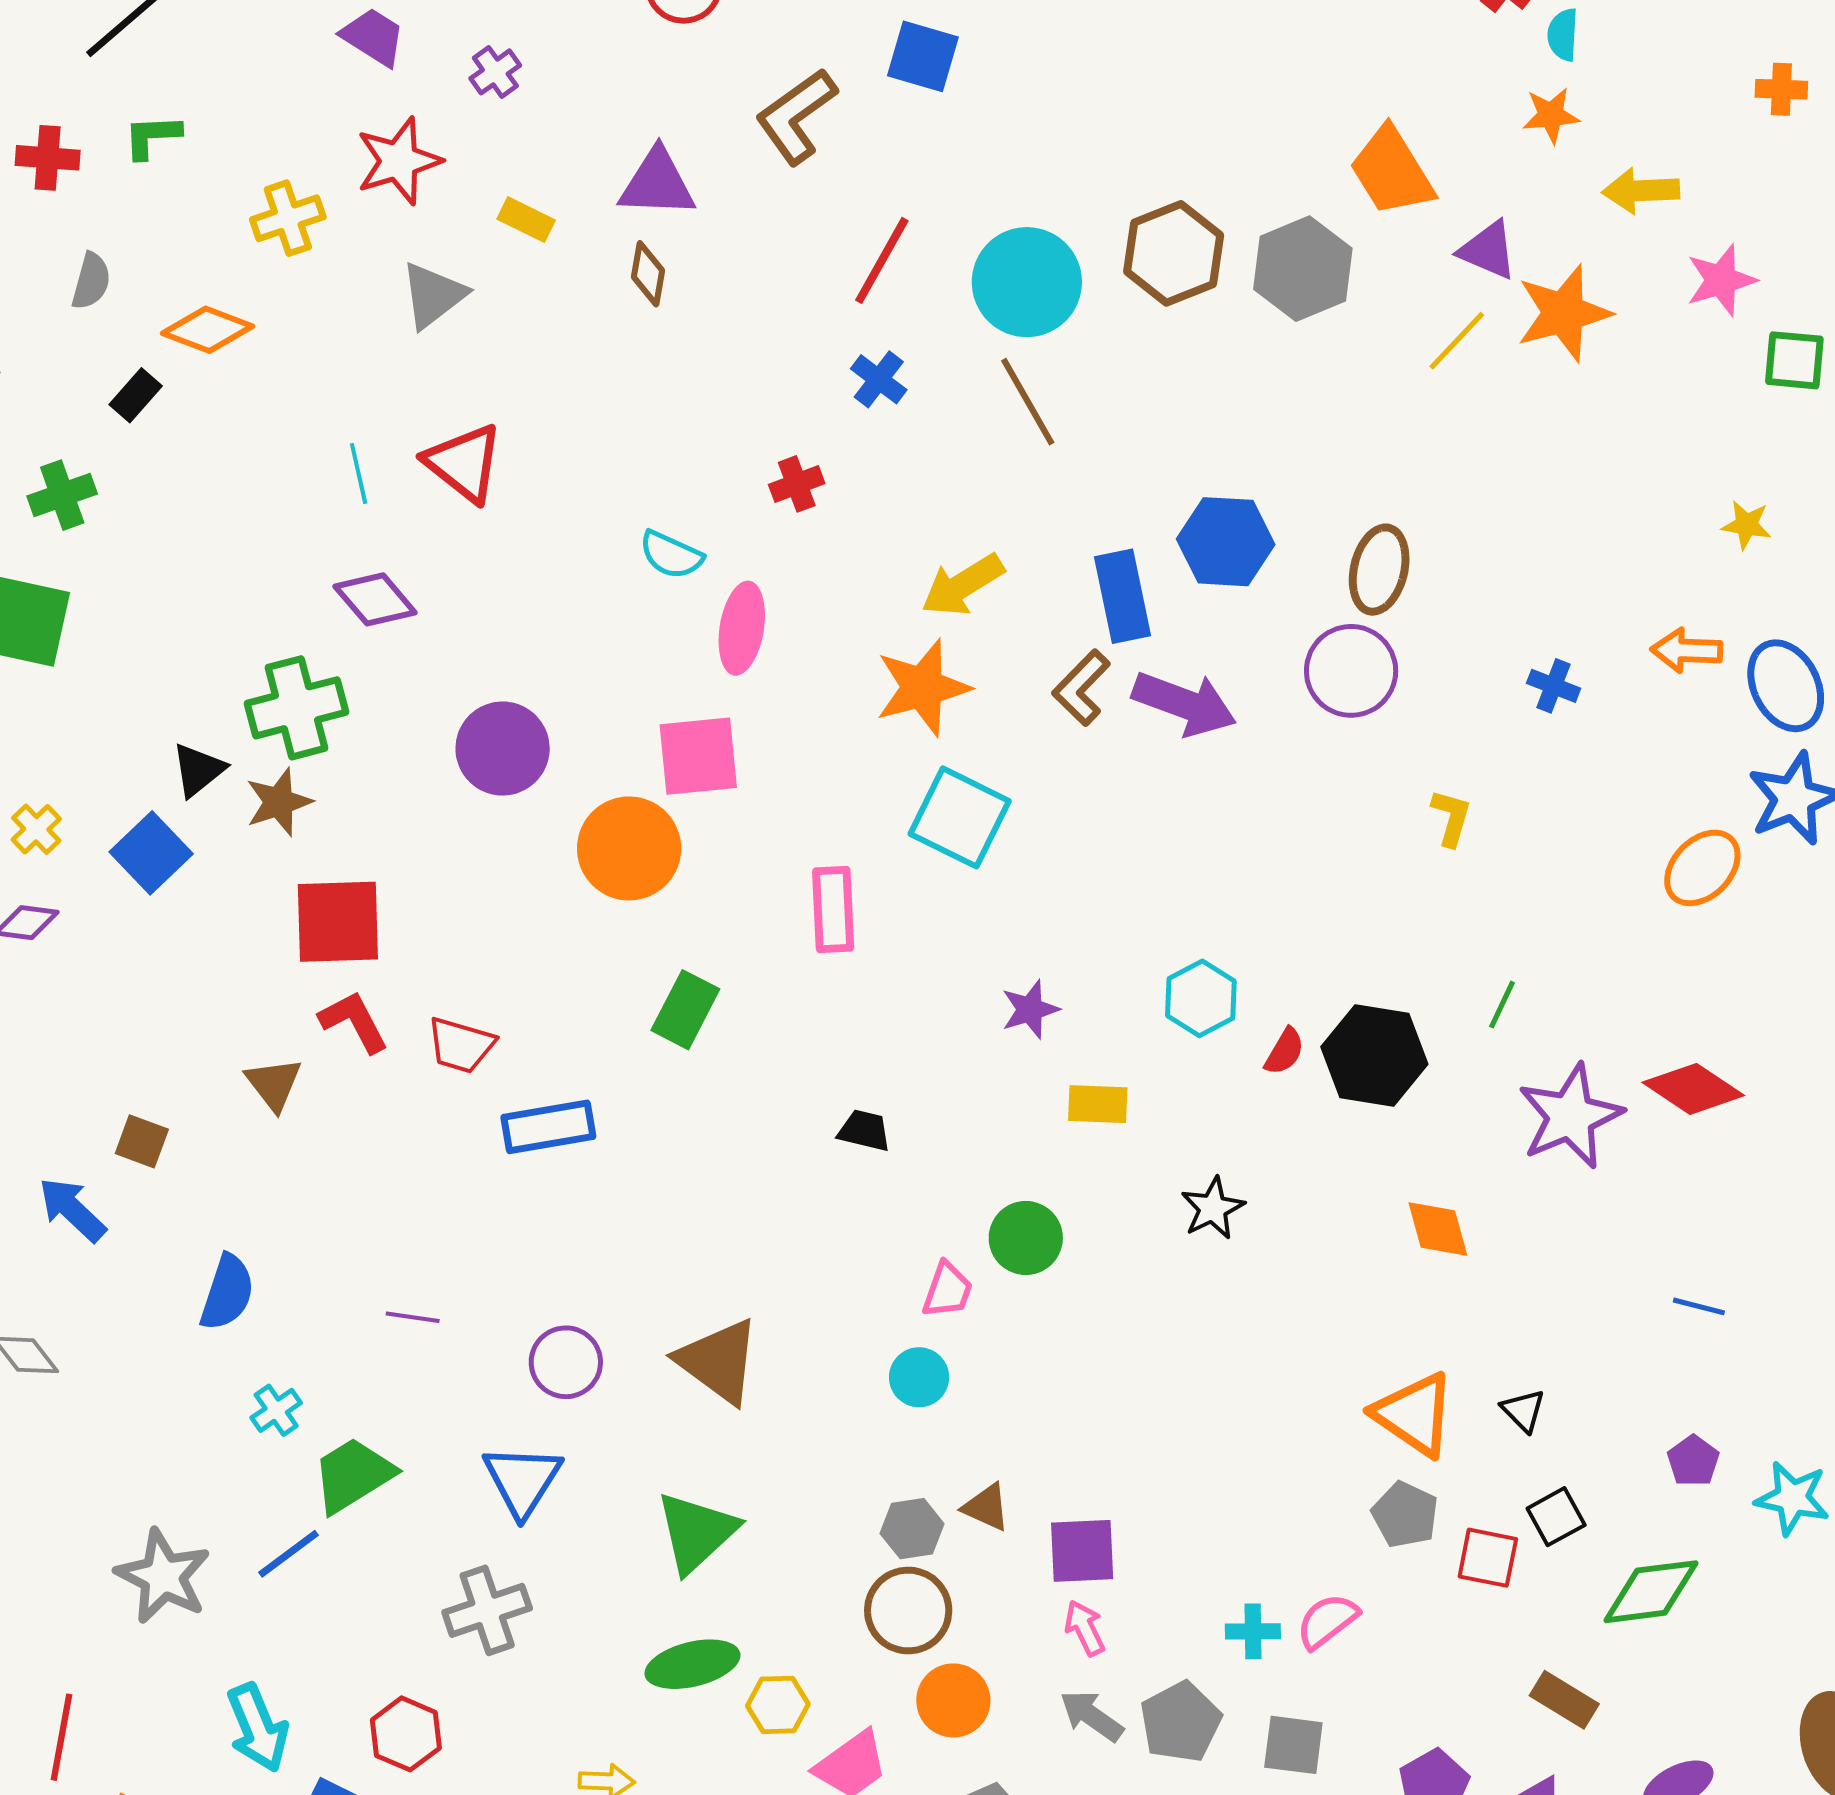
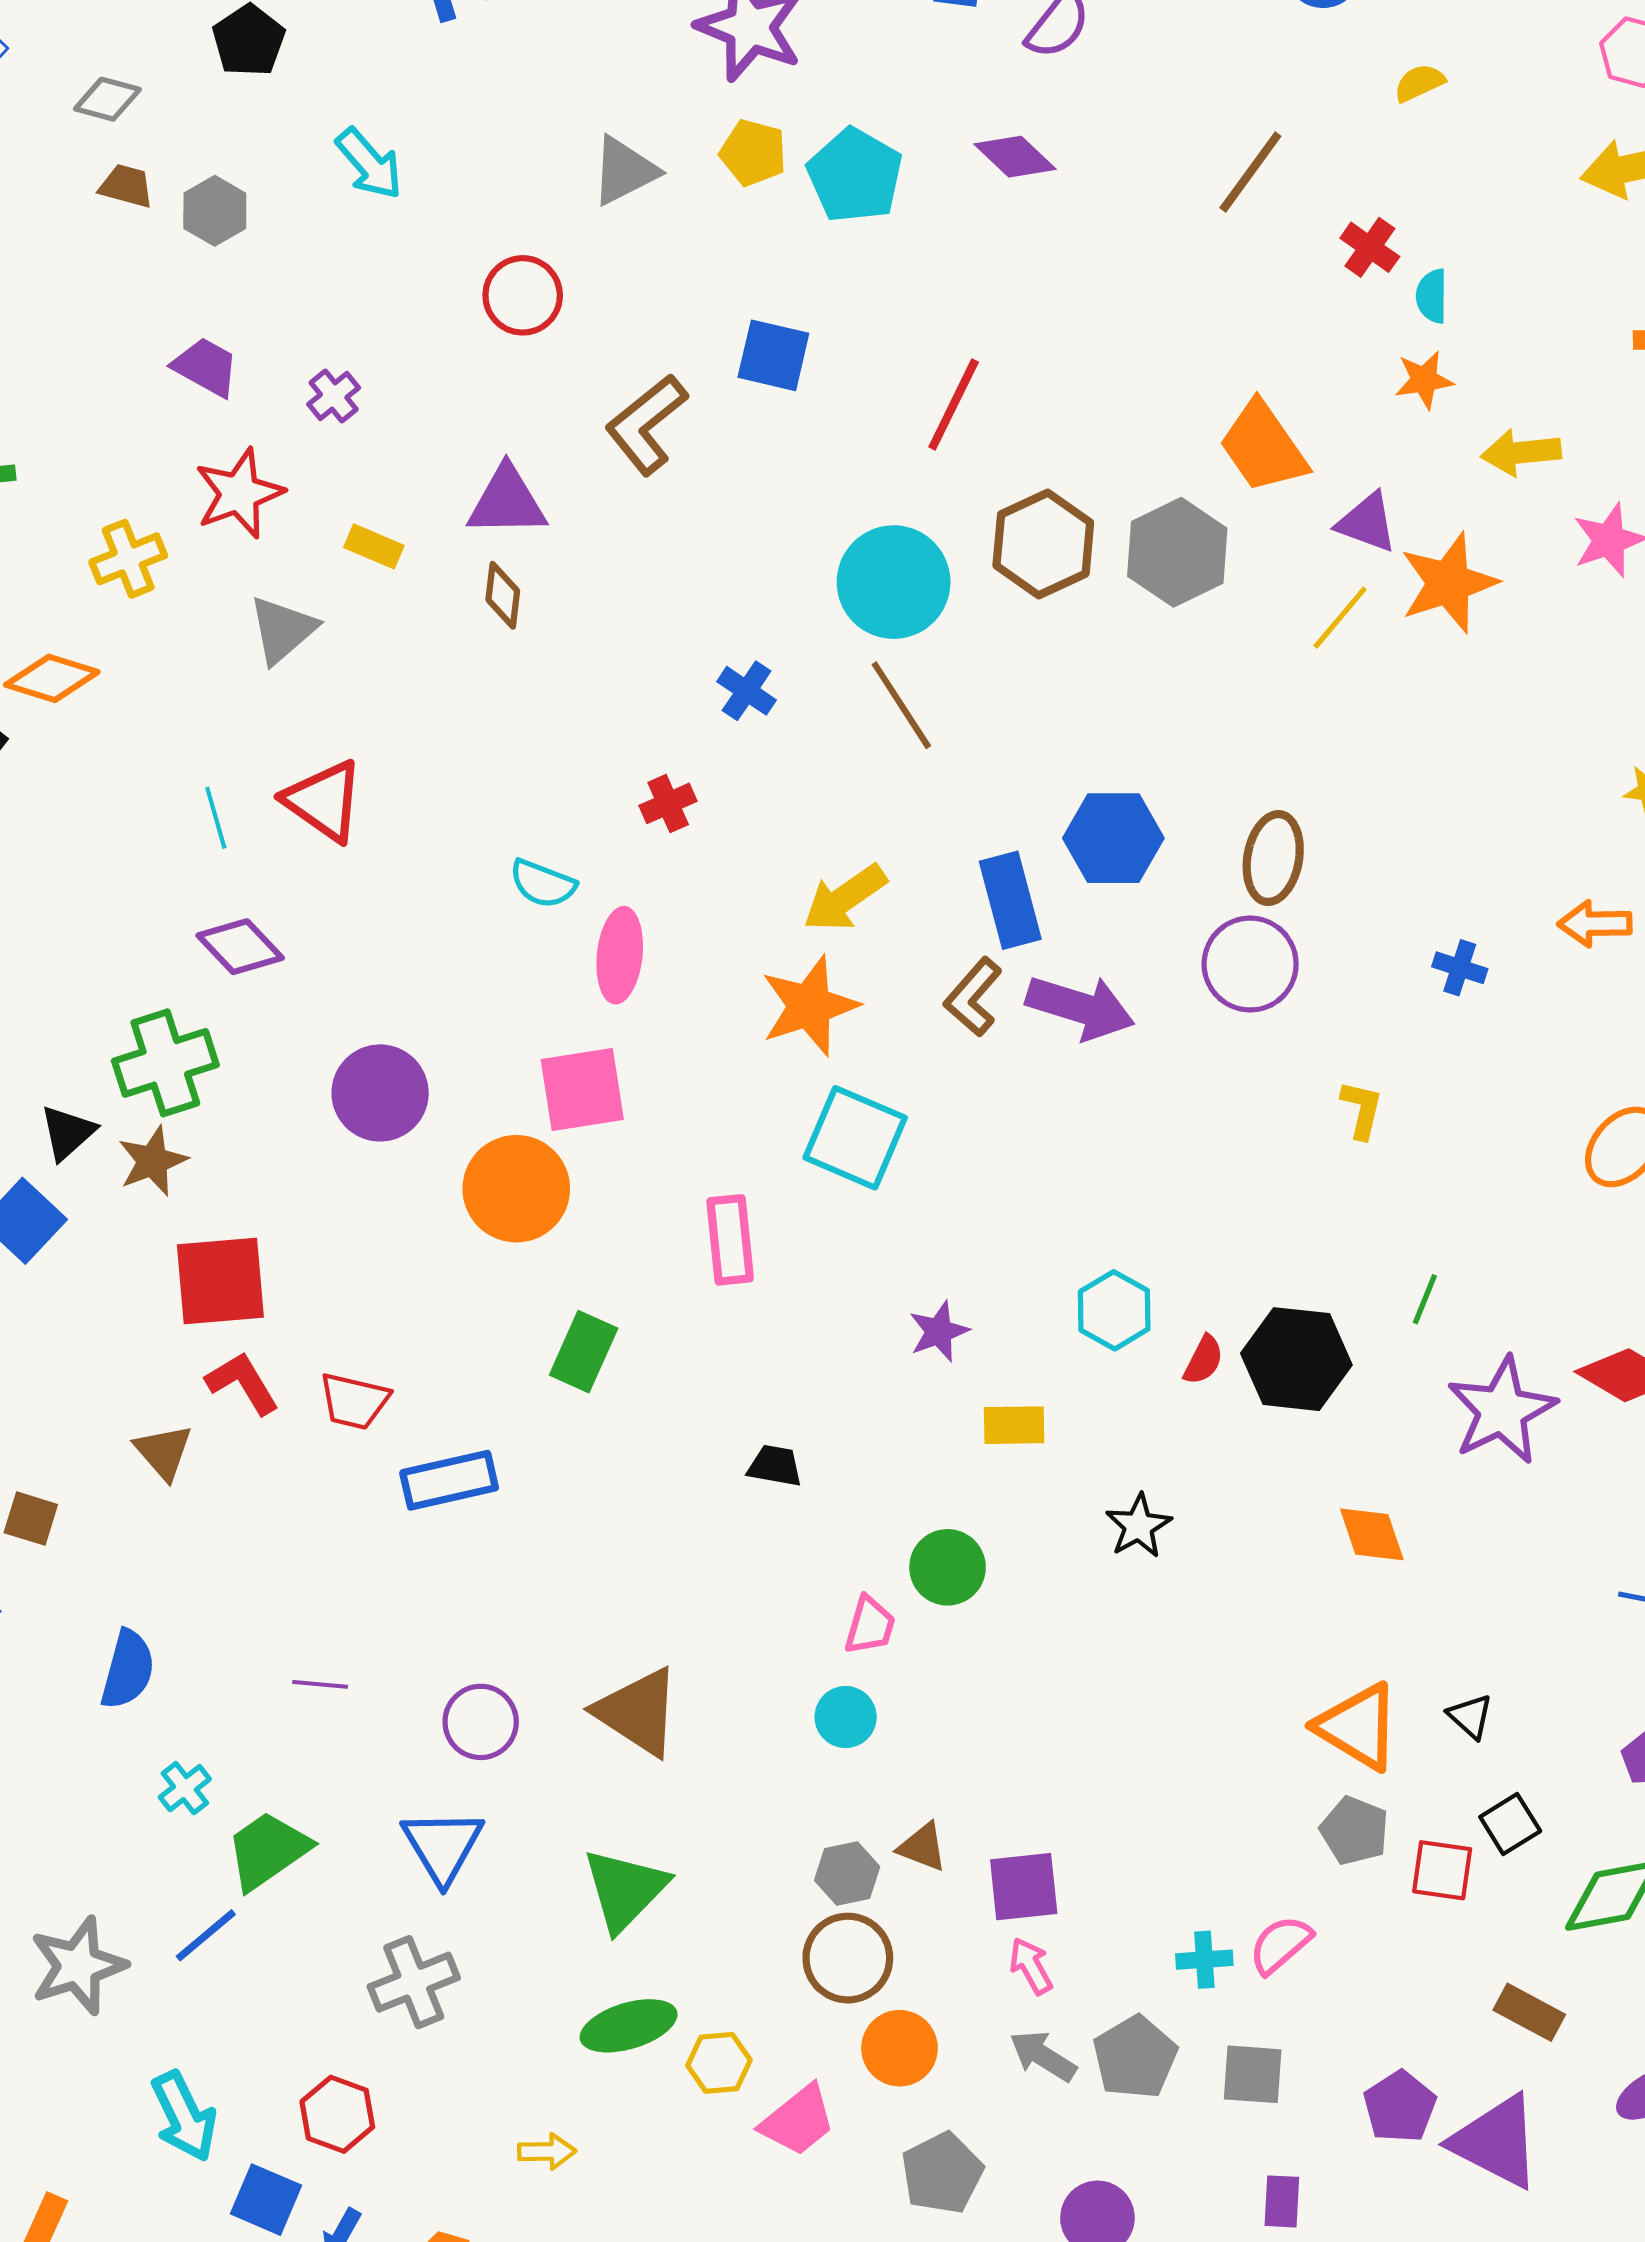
red line: (882, 260) -> (954, 404), moved
gray star: (163, 1576) -> (78, 1966), turned 30

